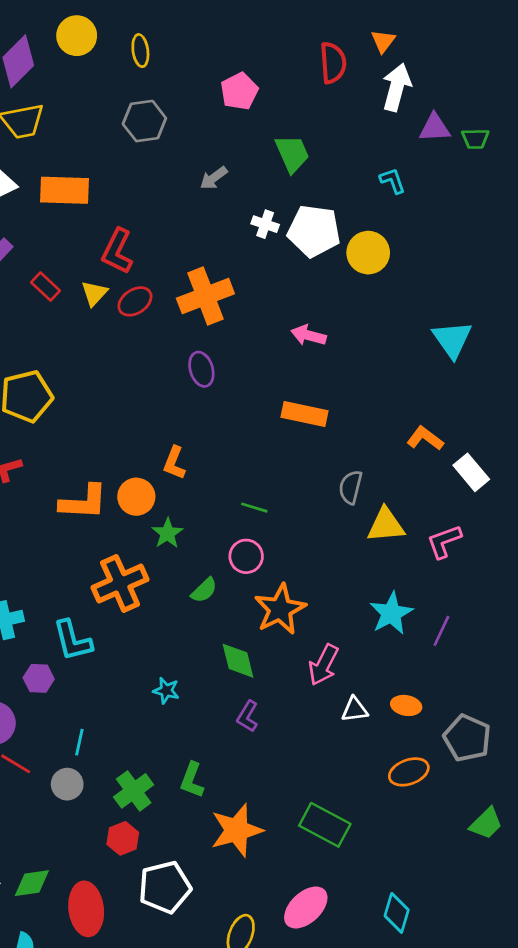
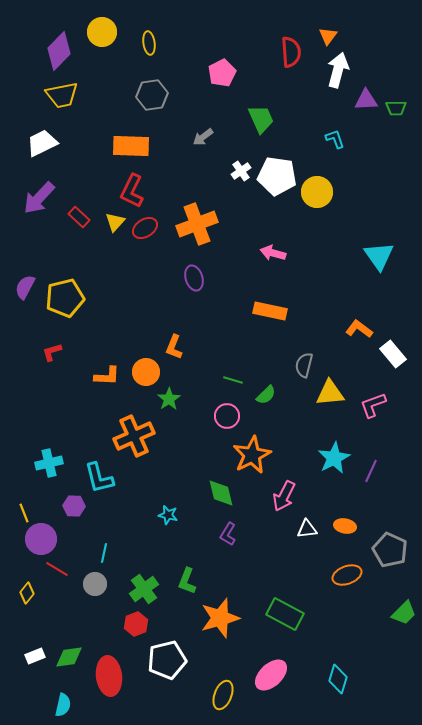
orange rectangle: (64, 190) -> (131, 146), moved
white cross: (265, 224) -> (241, 171), turned 36
orange L-shape: (83, 502) -> (107, 376), size x0.7
green semicircle: (204, 590) -> (266, 395), moved

